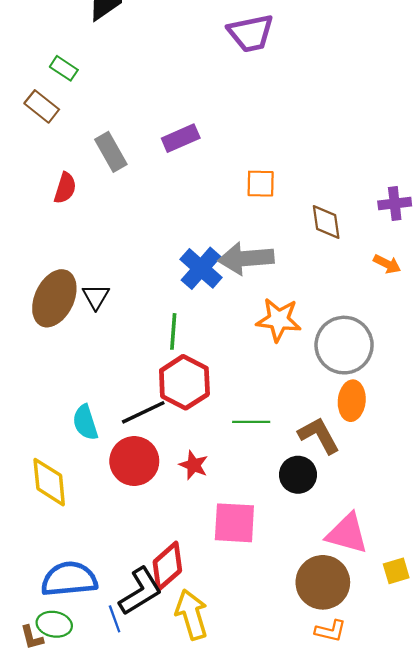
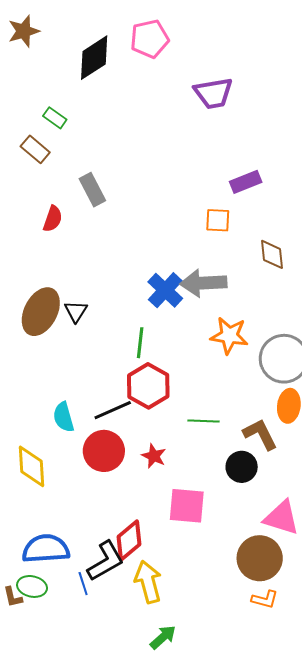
purple rectangle: (181, 138) -> (246, 182), moved

